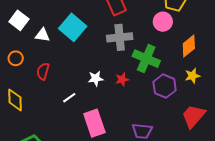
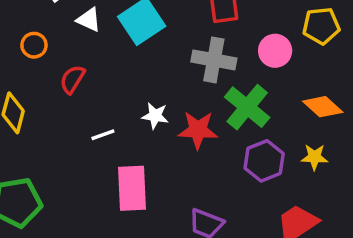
pink circle: (163, 22) -> (275, 51), moved
orange diamond: (189, 46) -> (323, 107), turned 65
red star: (122, 79) -> (198, 130), size x1.6

